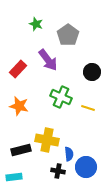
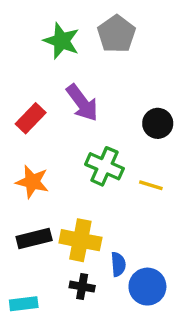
green star: (36, 24) -> (62, 41), size x1.5
gray pentagon: (68, 35) -> (116, 34), moved
black rectangle: (21, 150) -> (34, 238), moved
black cross: (58, 171) -> (82, 287), moved

